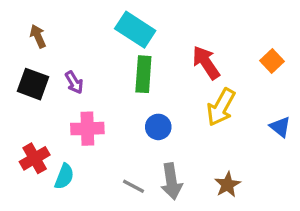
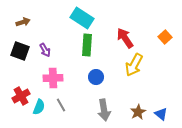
brown arrow: (38, 36) -> (23, 22), turned 96
blue triangle: (280, 127) -> (161, 114), moved
gray line: (134, 186) -> (61, 105), moved, turned 32

